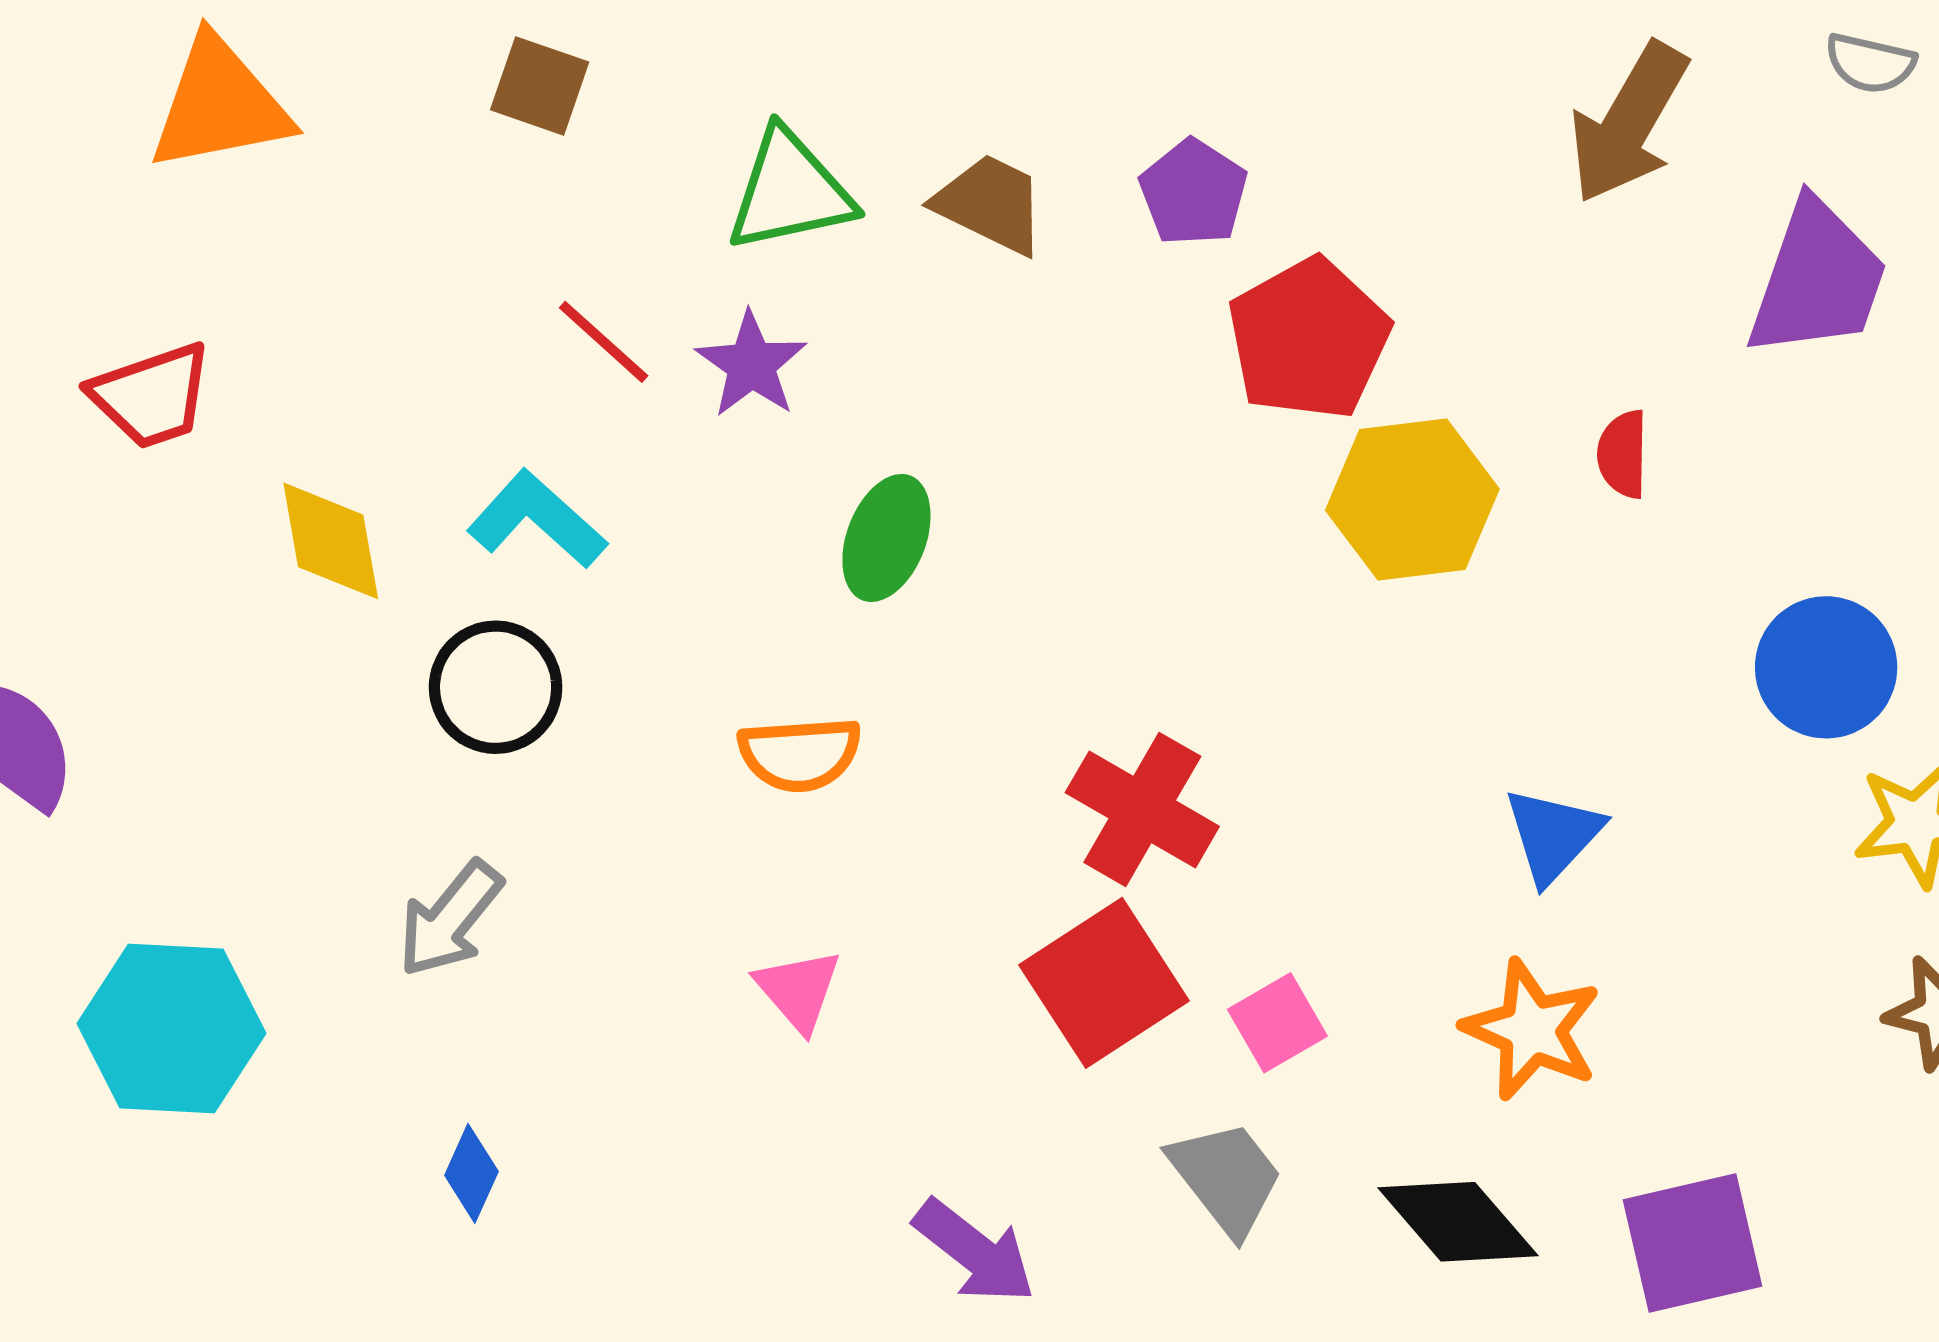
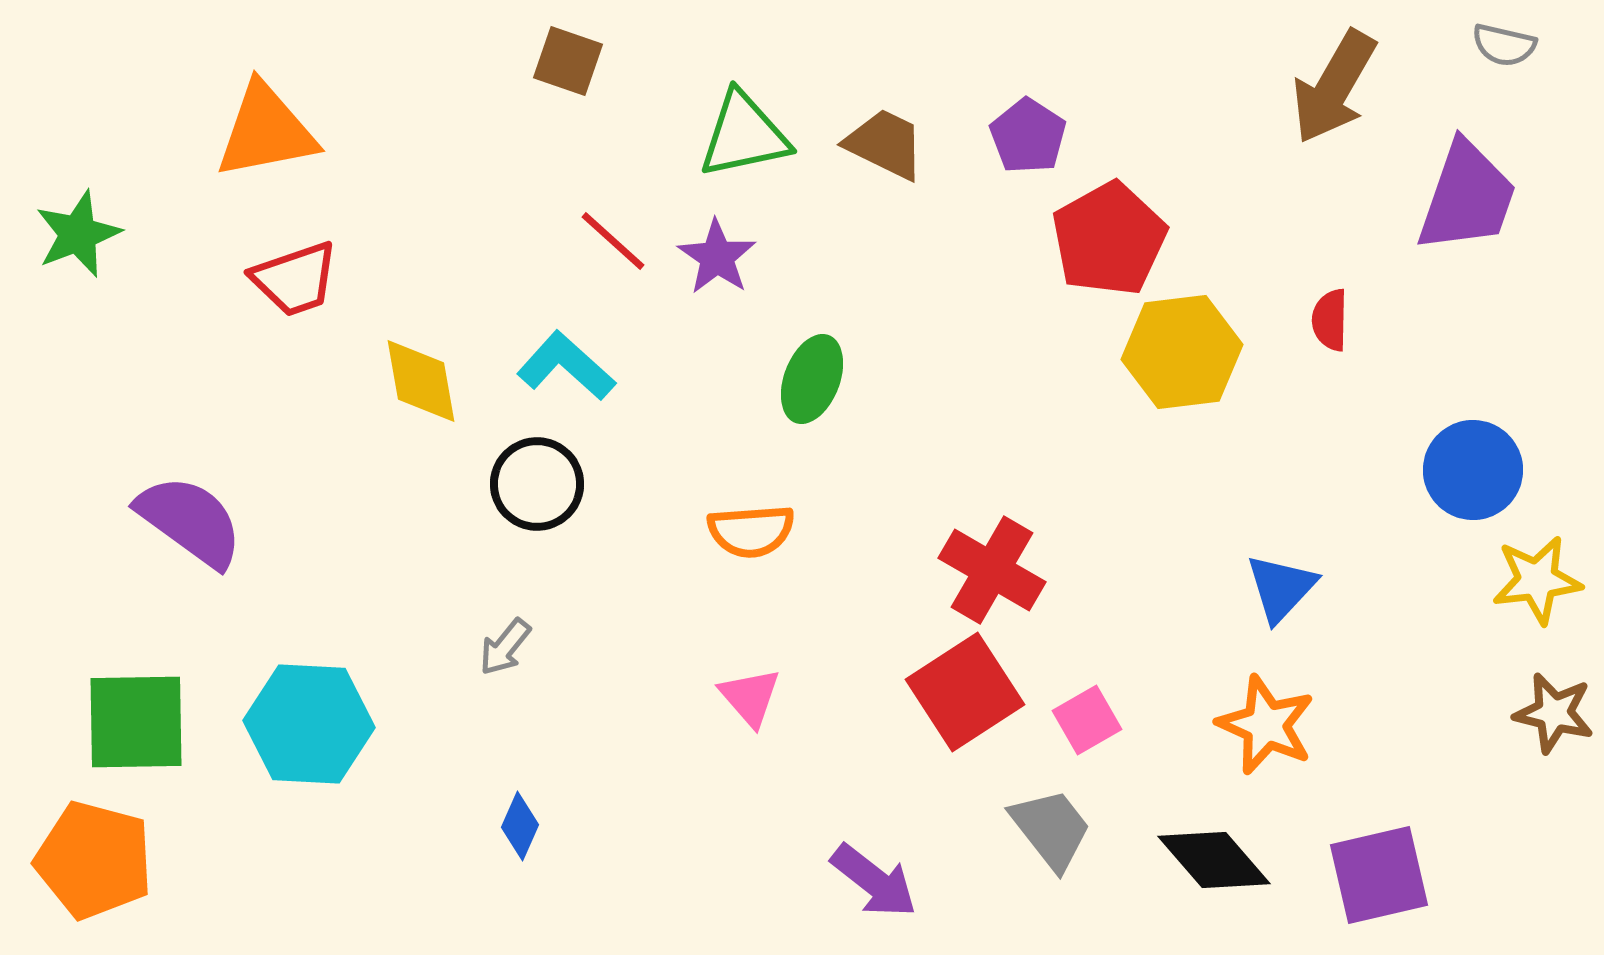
orange triangle: (220, 104) -> (266, 131), moved
gray arrow: (450, 919) -> (505, 647), size x0.7

